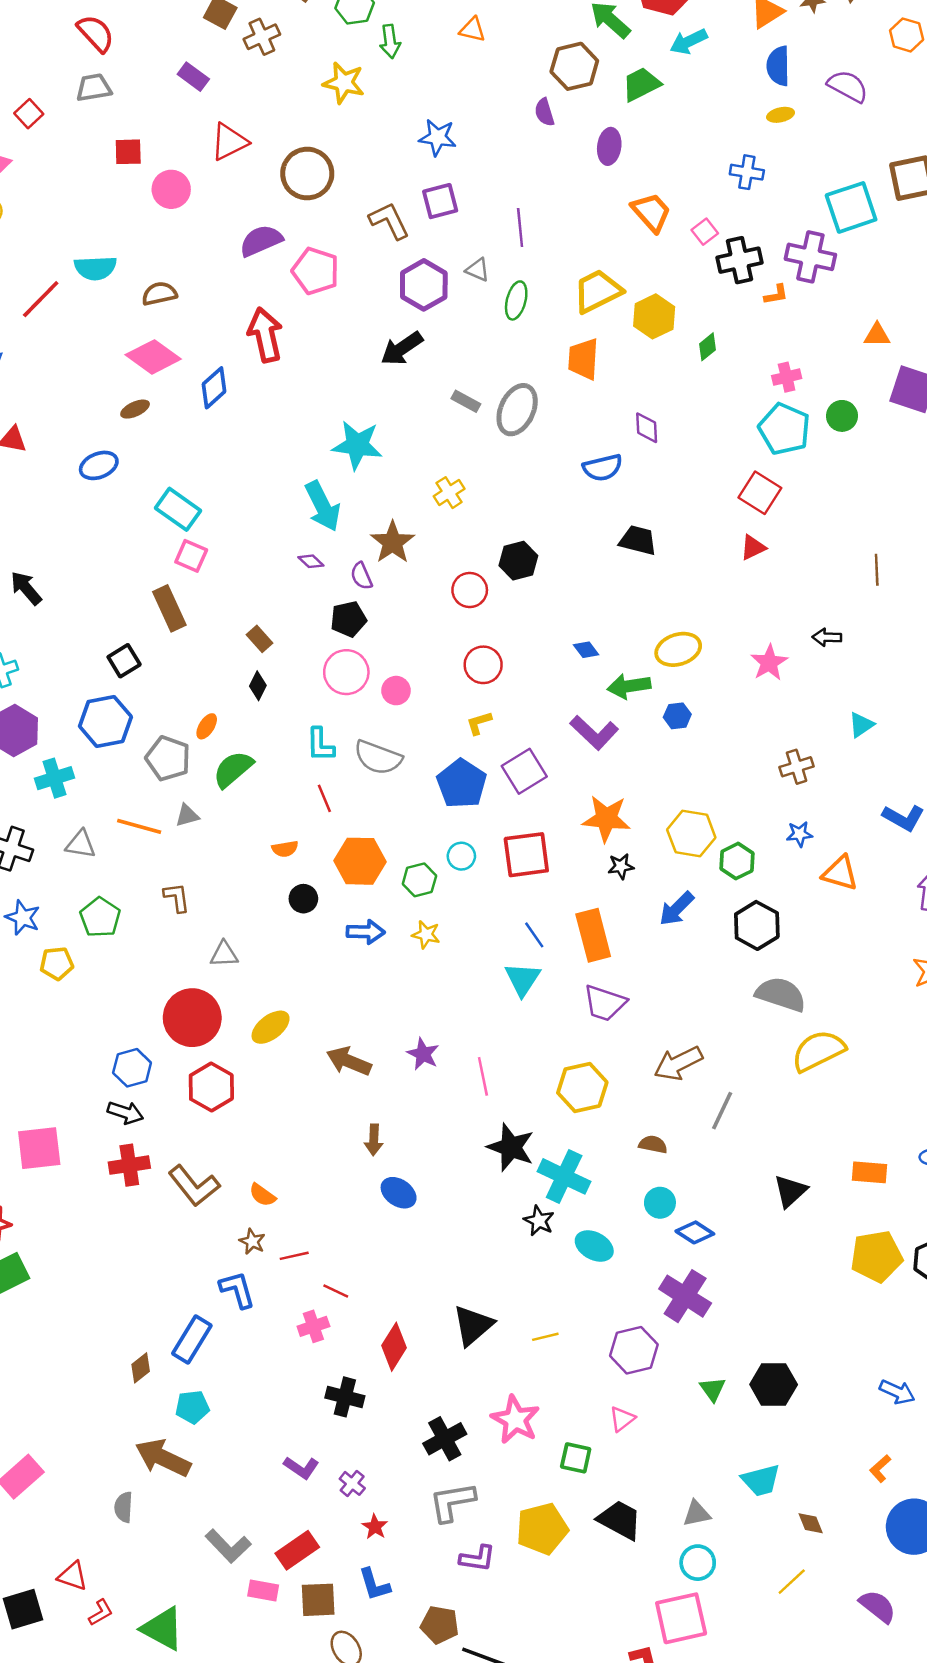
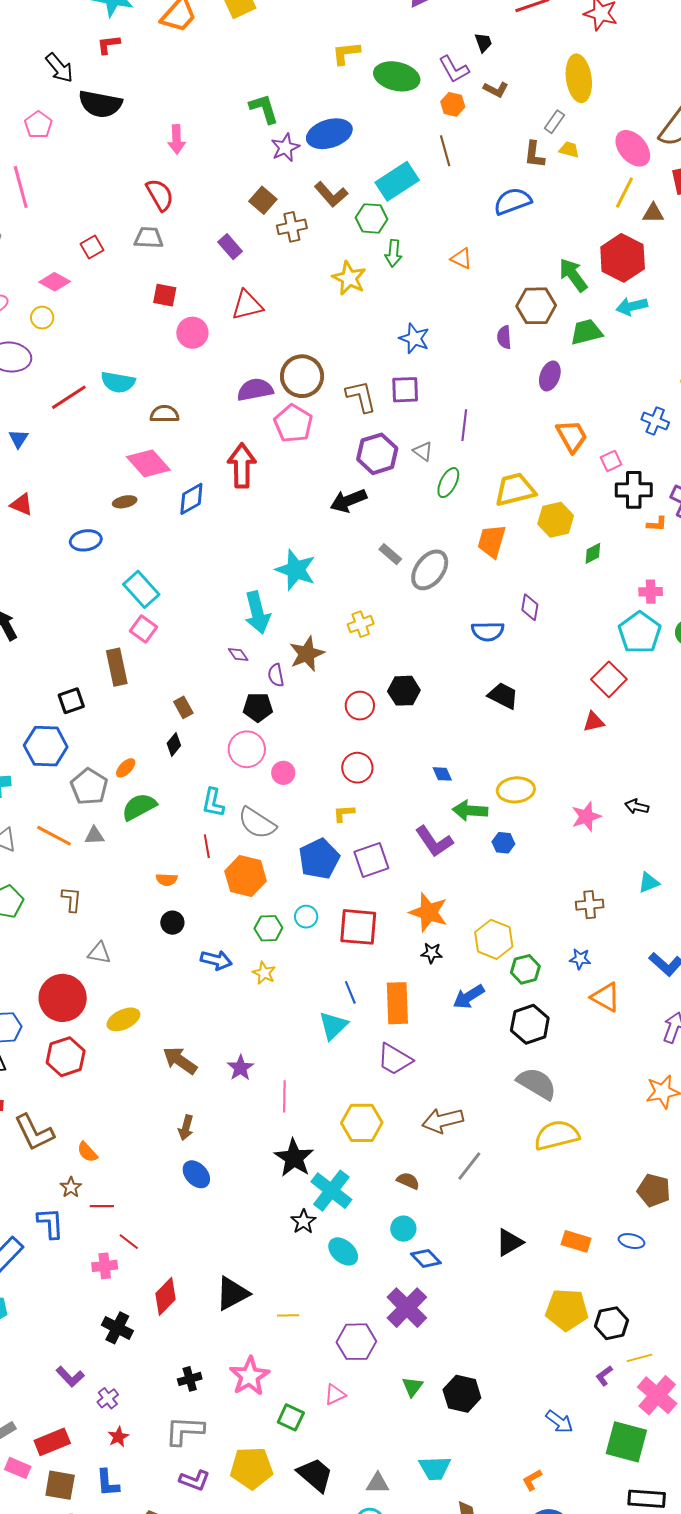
brown circle: (307, 174) -> (302, 376), moved
orange hexagon: (360, 861) -> (246, 876), moved
black cross: (445, 1439) -> (190, 1379), size x0.7

